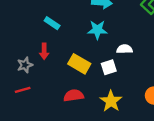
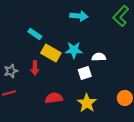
cyan star: (97, 30) -> (74, 50), moved
red arrow: (44, 51) -> (35, 68), moved
yellow rectangle: (79, 64) -> (51, 53), moved

